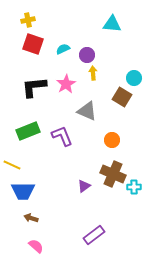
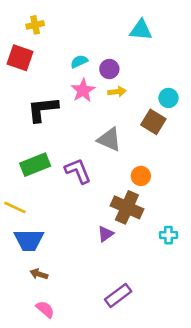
red square: (33, 44) -> (20, 58), moved
yellow arrow: (93, 73) -> (117, 92), turned 88
pink star: (66, 84) -> (83, 90), moved
brown cross: (113, 174) -> (127, 207), moved

